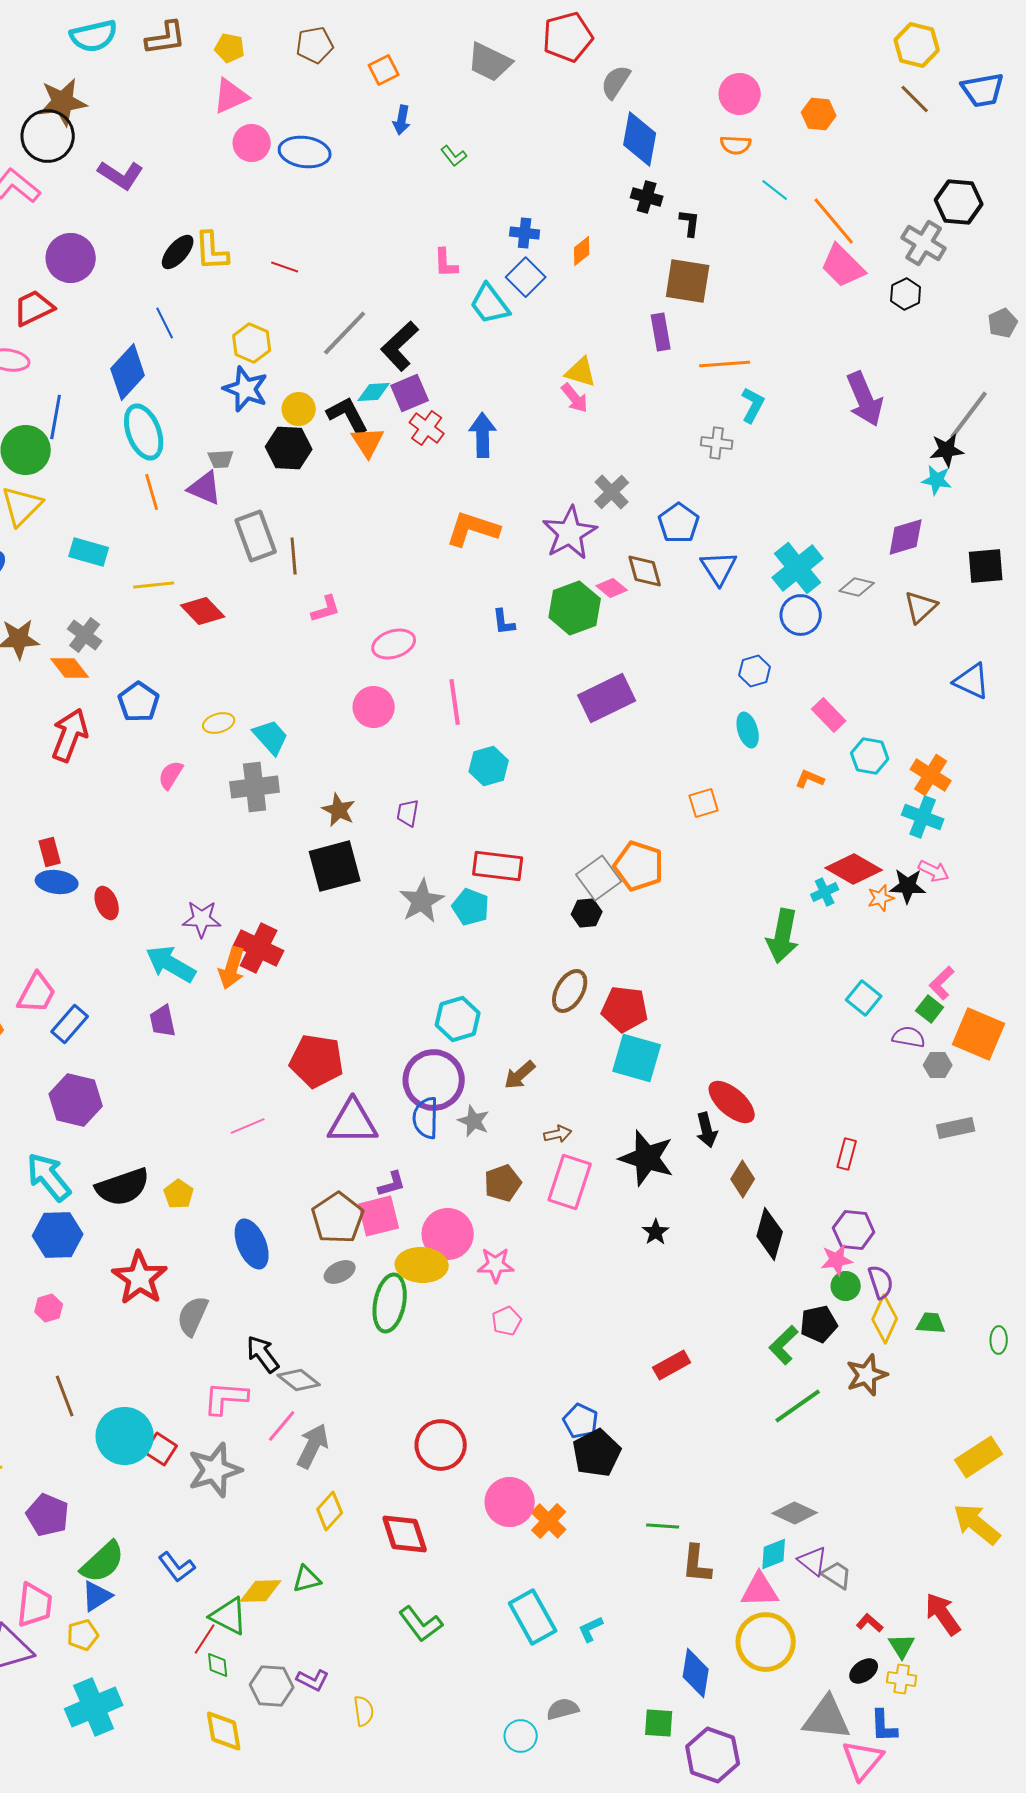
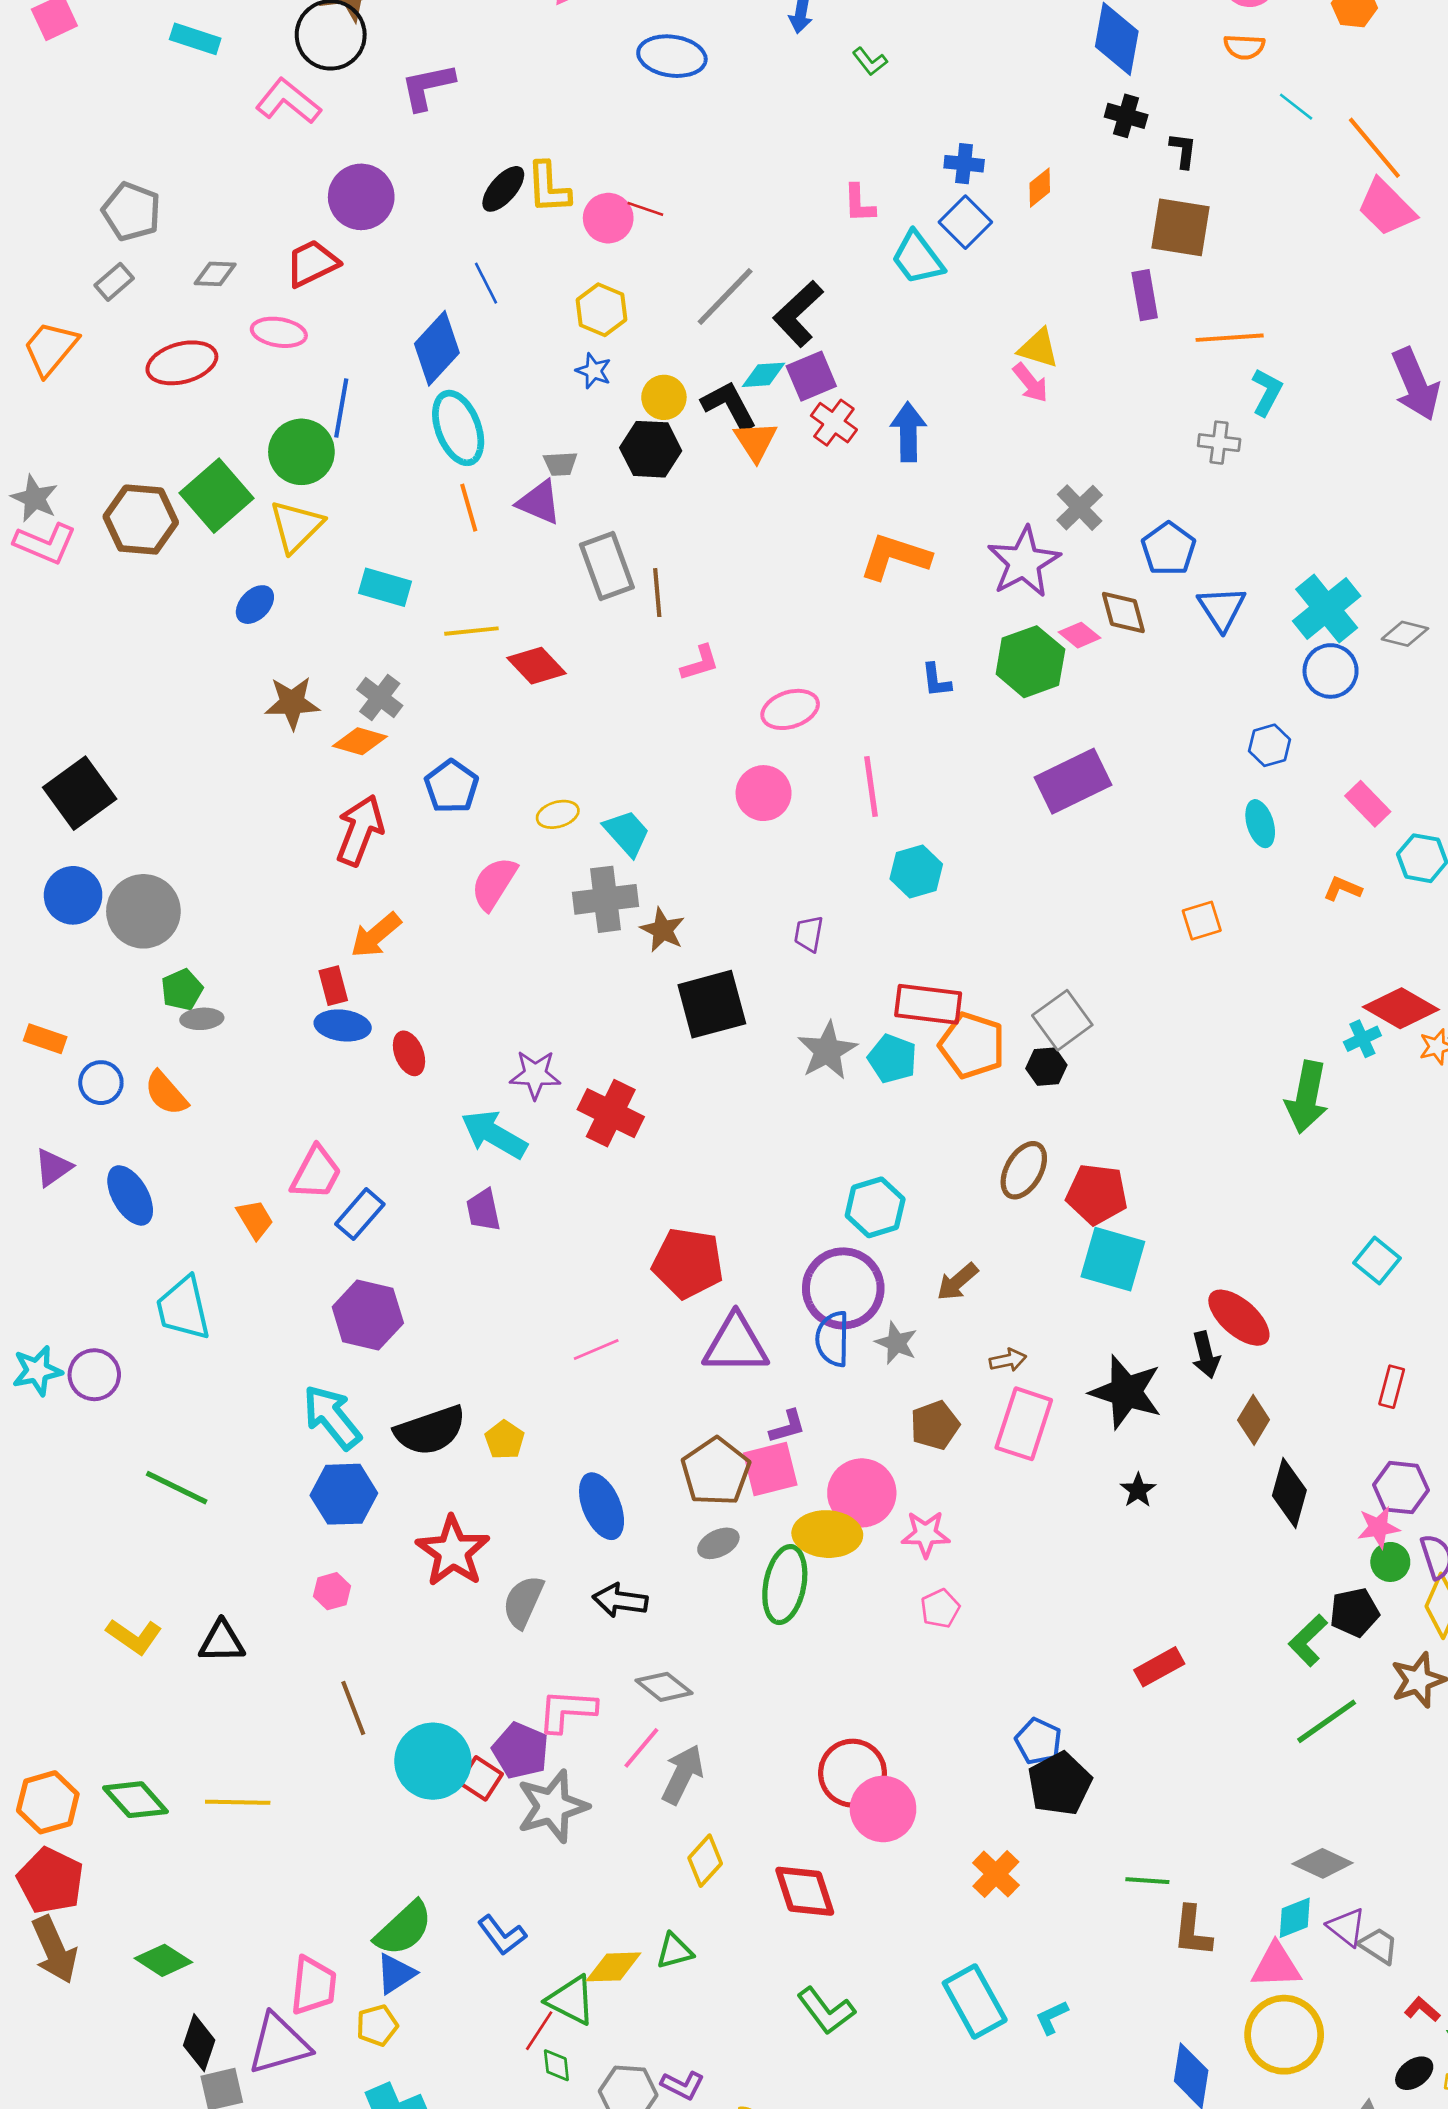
pink circle: (252, 143) -> (608, 218), moved
purple L-shape: (121, 175) -> (428, 87), turned 135
blue star: (246, 389) -> (594, 371), size x0.6
orange diamond: (70, 668) -> (360, 741), turned -36
pink semicircle: (171, 775) -> (494, 883), size x1.4
brown star: (339, 810) -> (663, 930), moved
orange pentagon: (639, 866) -> (972, 1045), moved
orange arrow: (232, 968) -> (376, 935), moved, turned 33
cyan square: (864, 998) -> (1377, 1261), moved
black arrow: (263, 1354) -> (620, 1600), moved, turned -45
pink circle: (510, 1502) -> (883, 1809), moved
purple pentagon: (48, 1515) -> (521, 1751), moved

